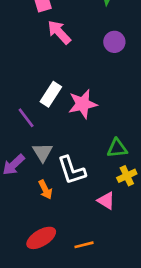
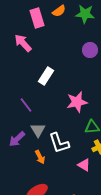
pink arrow: (59, 32) -> (23, 43), moved
white rectangle: (51, 94) -> (46, 76), moved
pink star: (83, 104) -> (77, 102), moved

